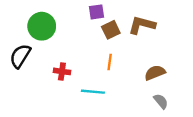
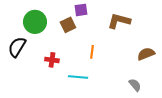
brown square: (111, 30) -> (68, 25), moved
brown semicircle: (155, 73) -> (146, 54), moved

